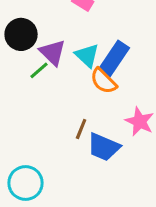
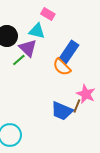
cyan triangle: (87, 55) -> (37, 31), moved, turned -30
brown line: (81, 129) -> (77, 106), moved

